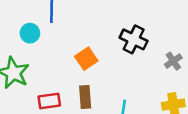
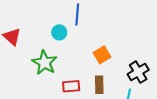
black cross: (134, 39) -> (138, 72), moved, turned 30

